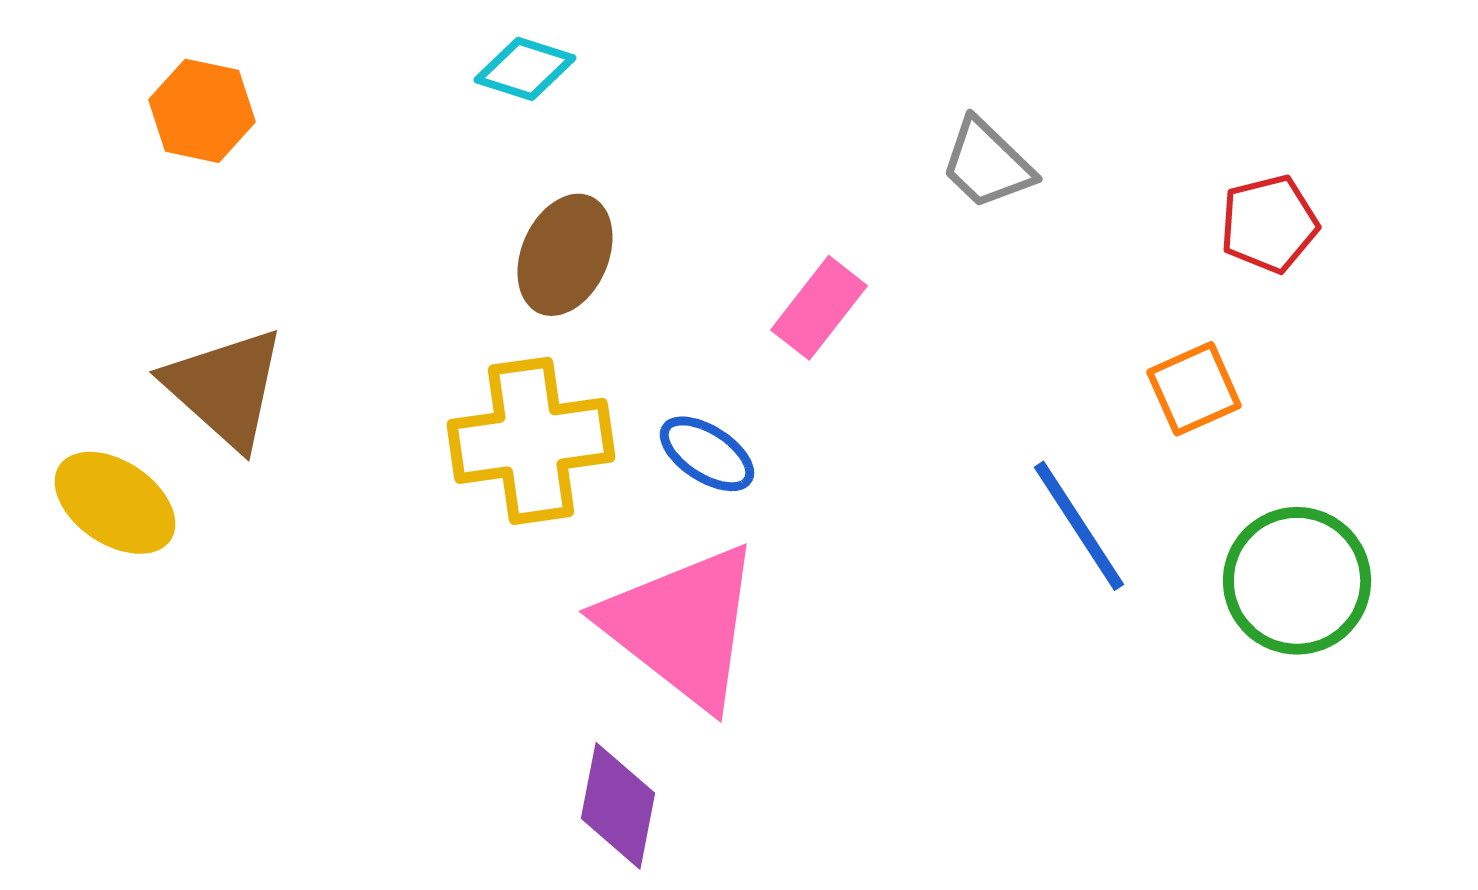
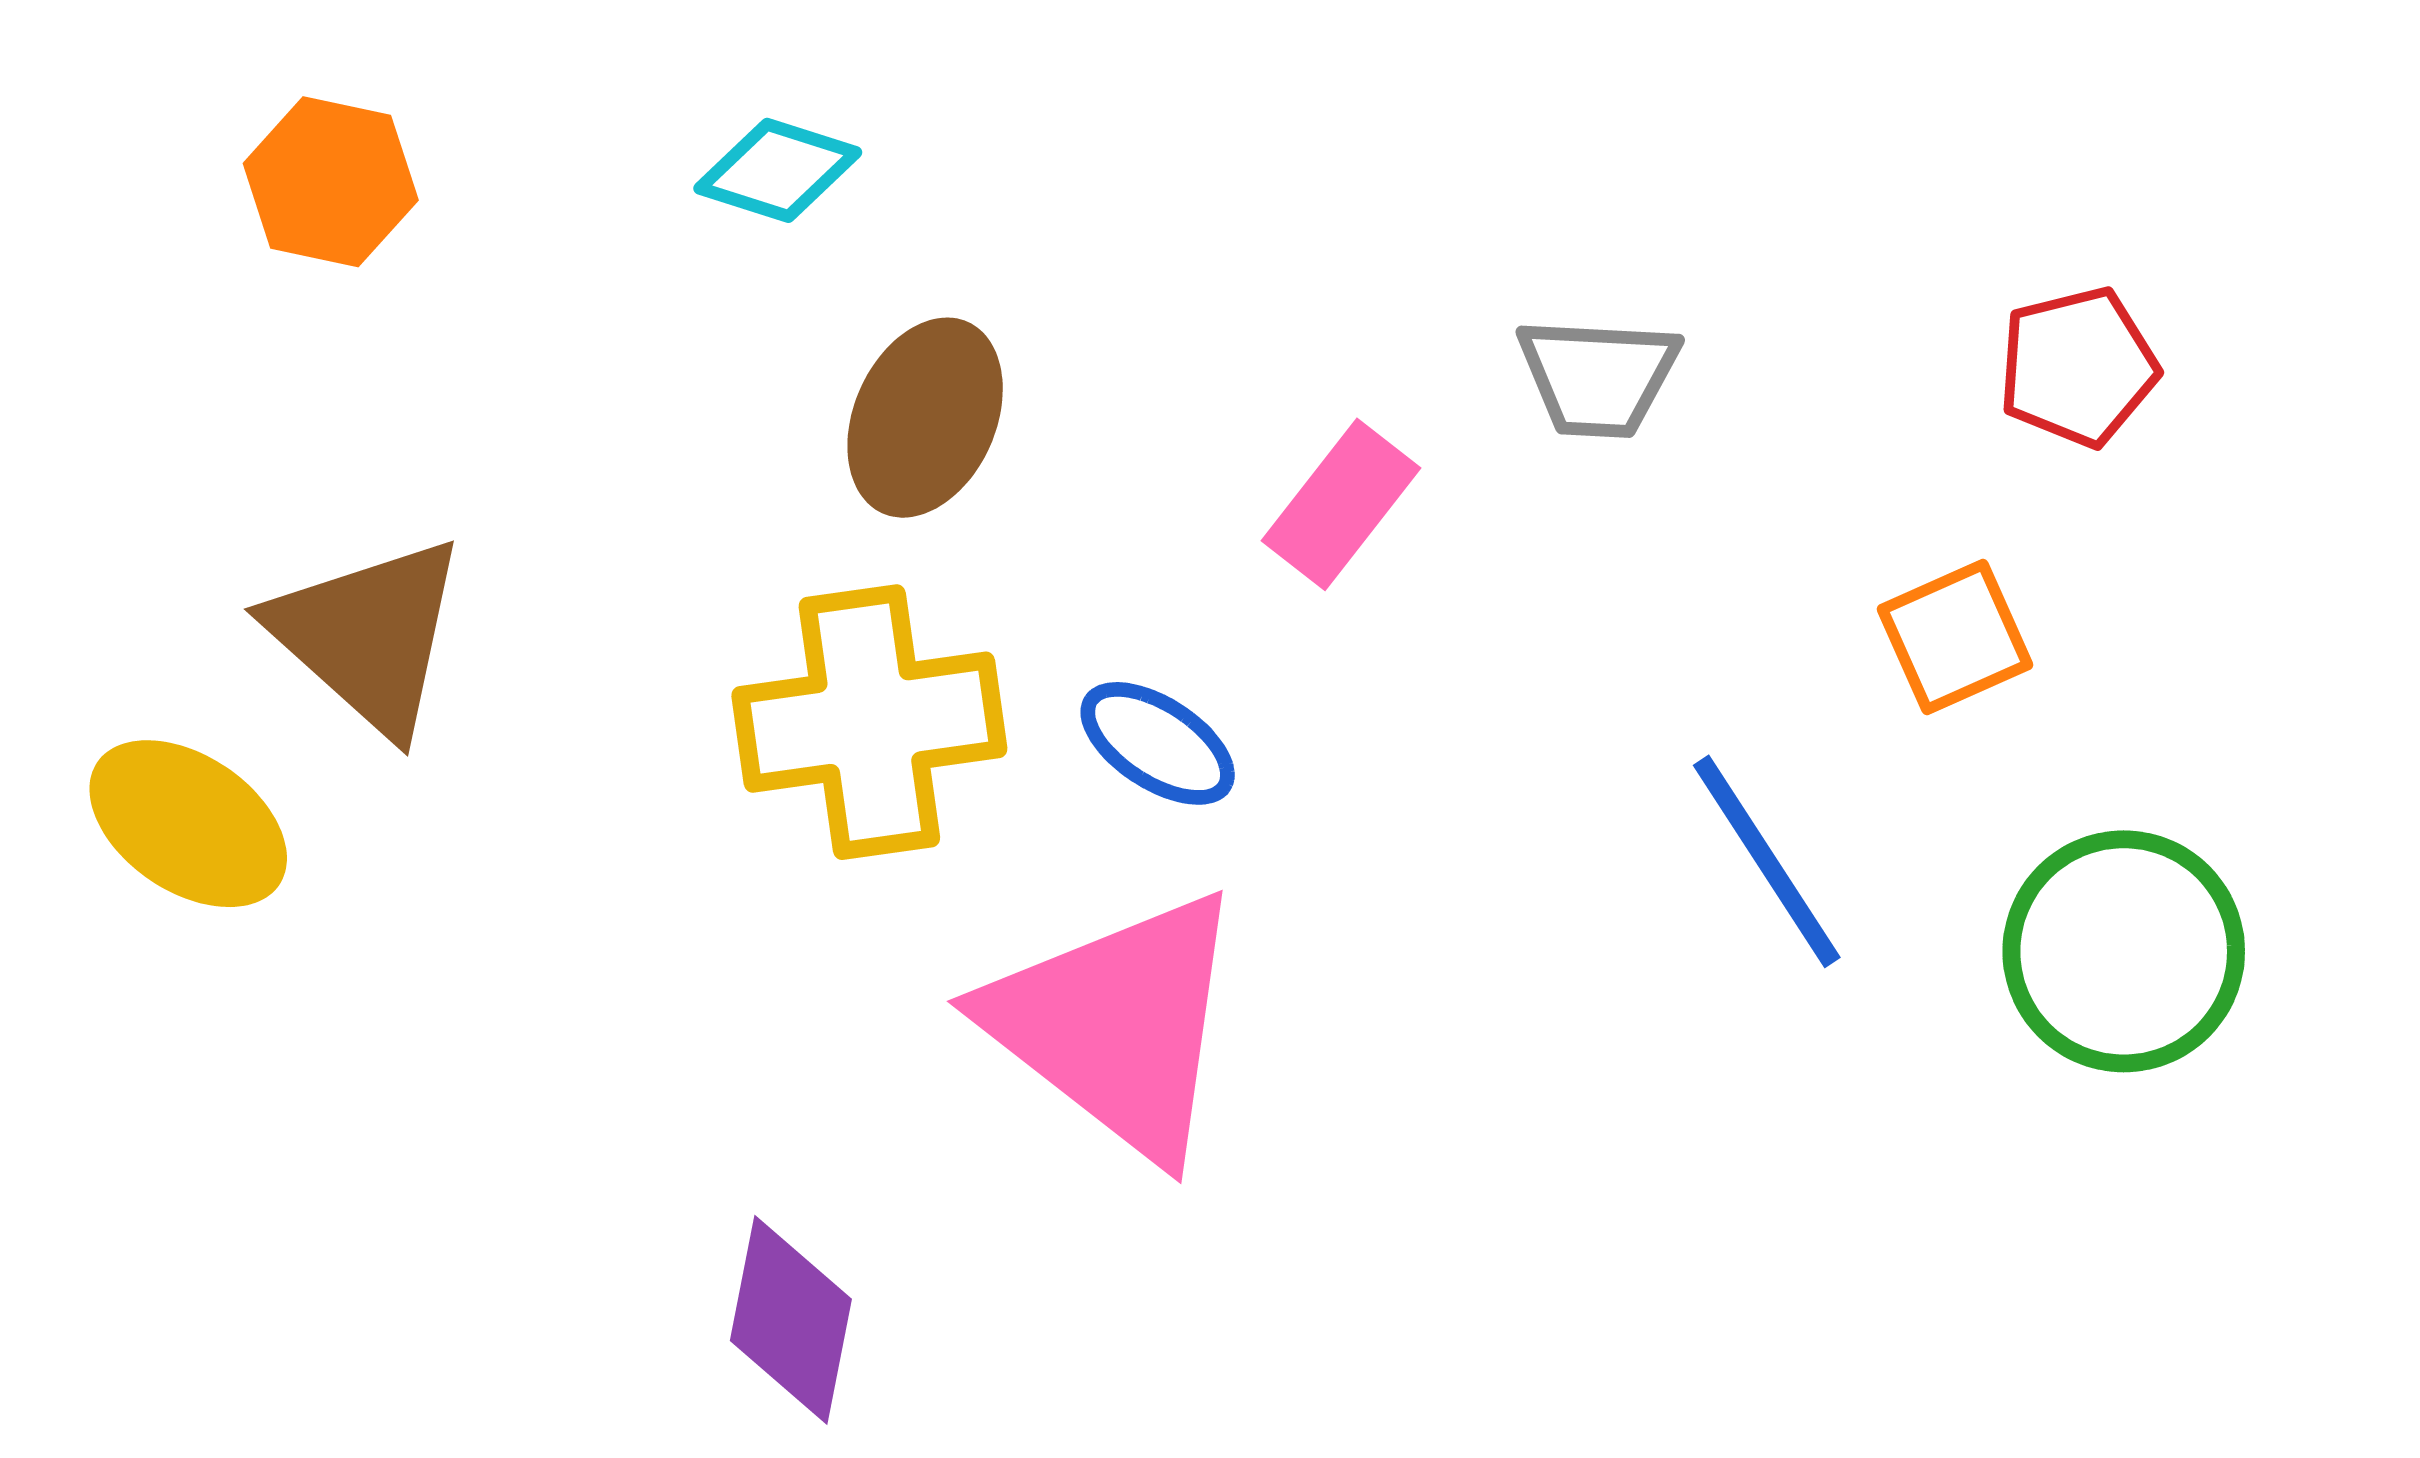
cyan diamond: (525, 69) -> (778, 170), moved
gray trapezoid: (987, 164) -> (1598, 377), moved, turned -41
purple diamond: (618, 806) -> (791, 1320), moved

